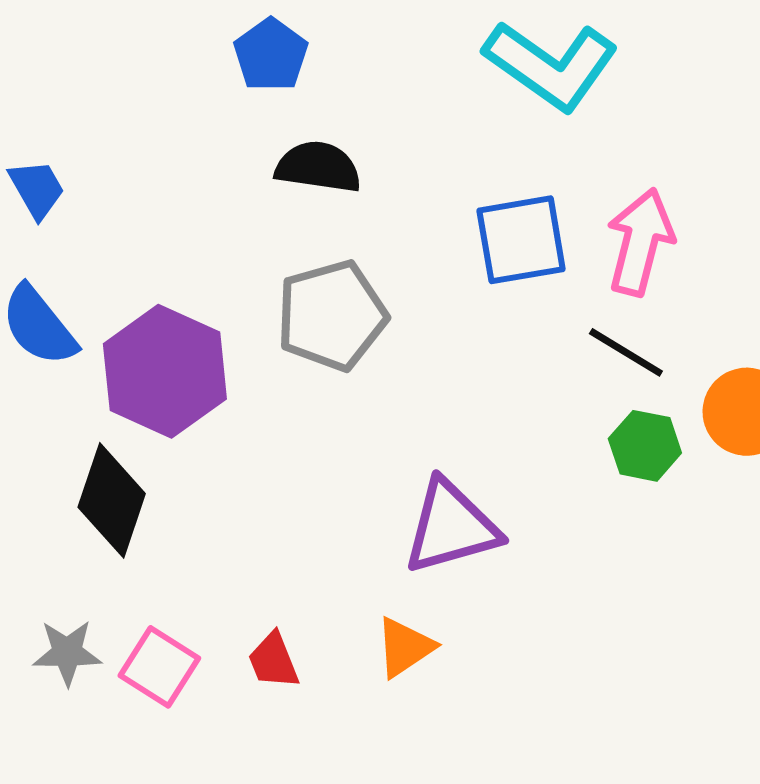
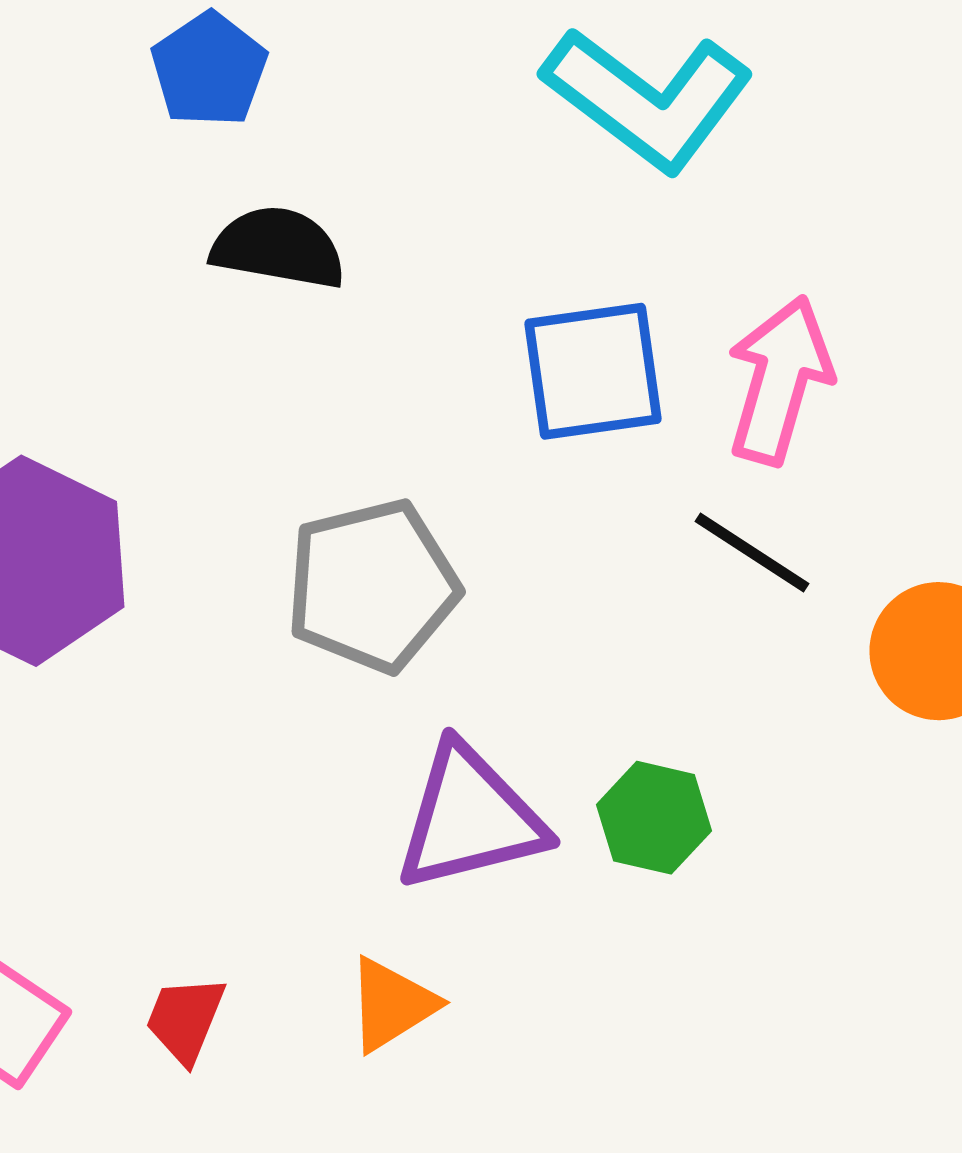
gray pentagon: (332, 315) -> (372, 586), moved
green hexagon: (645, 446) -> (654, 818), moved
red trapezoid: (273, 661) -> (185, 1019), turned 42

